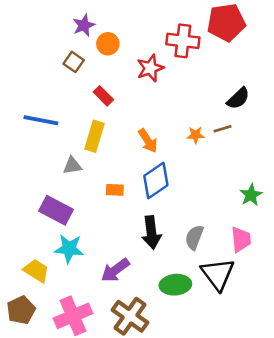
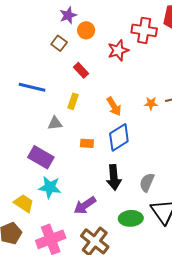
yellow rectangle: (95, 136) -> (73, 101), size x0.7

